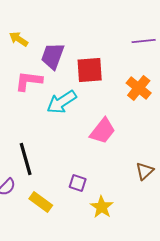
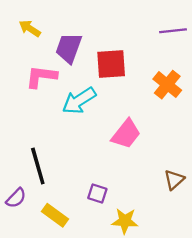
yellow star: (102, 207) -> (125, 221), turned -30

